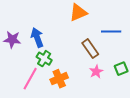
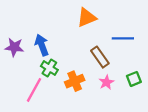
orange cross: (59, 79) -> (75, 81), moved

